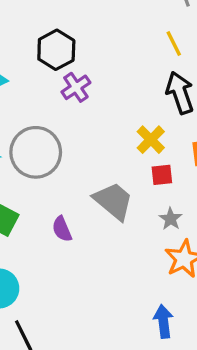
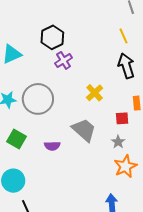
yellow cross: (151, 140) -> (95, 93), moved
red square: (162, 175) -> (122, 118), moved
purple semicircle: (62, 229) -> (52, 146), turned -70

